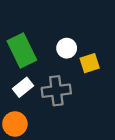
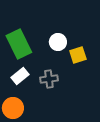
gray cross: (56, 91) -> (49, 79), size x0.7

